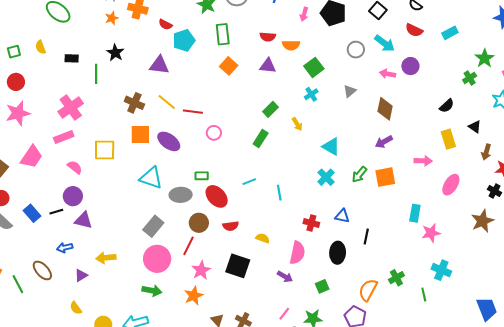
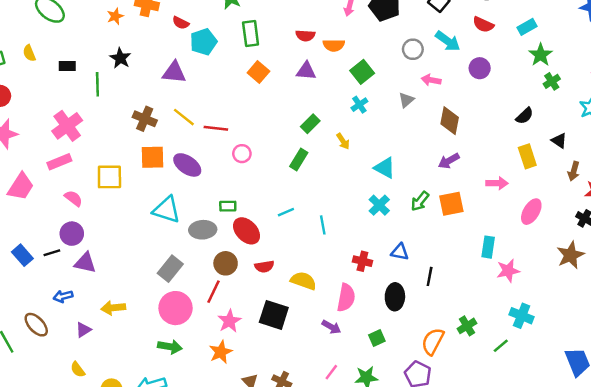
green star: (485, 58) -> (541, 55), moved
pink arrow: (388, 74) -> (431, 80), moved
yellow semicircle: (263, 238) -> (303, 281), size x1.5
green line: (424, 294) -> (501, 346), turned 64

